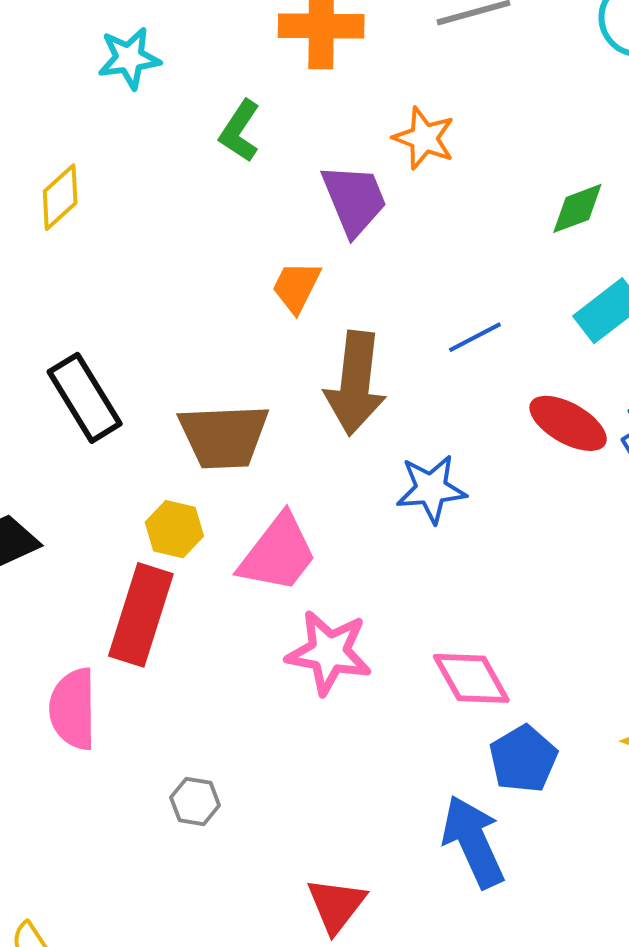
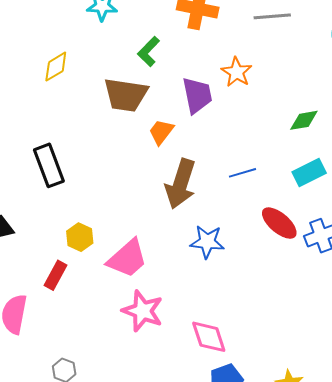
brown trapezoid: (224, 436) -> (126, 95), moved
red rectangle: (141, 615) -> (56, 275), size x0.6

